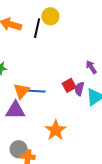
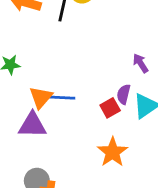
red square: (69, 85) -> (110, 108), moved
orange star: (56, 130) -> (113, 152), moved

